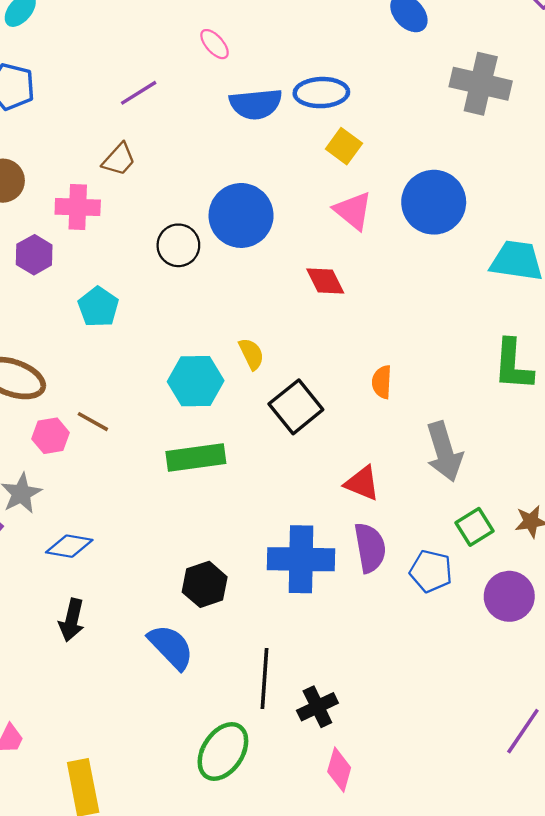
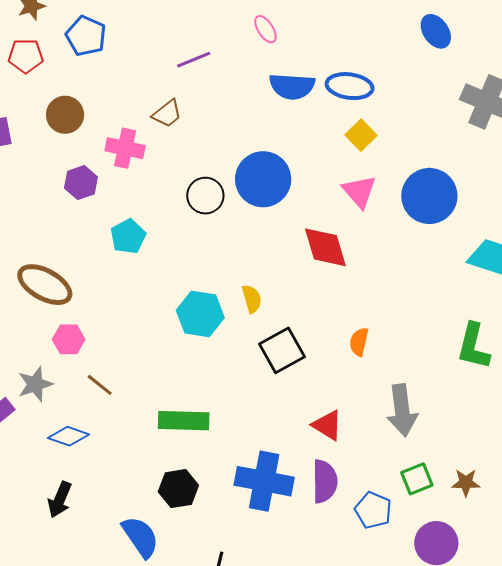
red diamond: (325, 281) -> (325, 247), size x1.4
brown line: (93, 422) -> (100, 385), moved
green rectangle: (196, 458) -> (184, 421), moved

